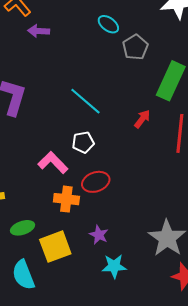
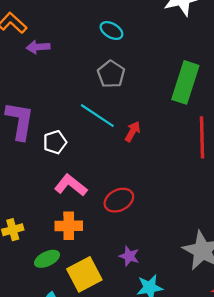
gray pentagon: (135, 47) -> (111, 74), moved
red arrow: (142, 119) -> (133, 131), moved
white pentagon: (83, 142) -> (55, 142), moved
orange cross: (66, 199) -> (69, 226), moved

